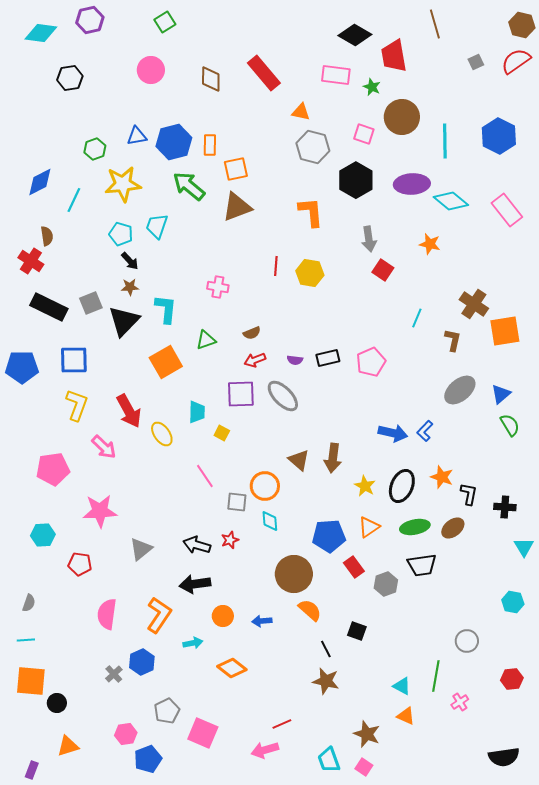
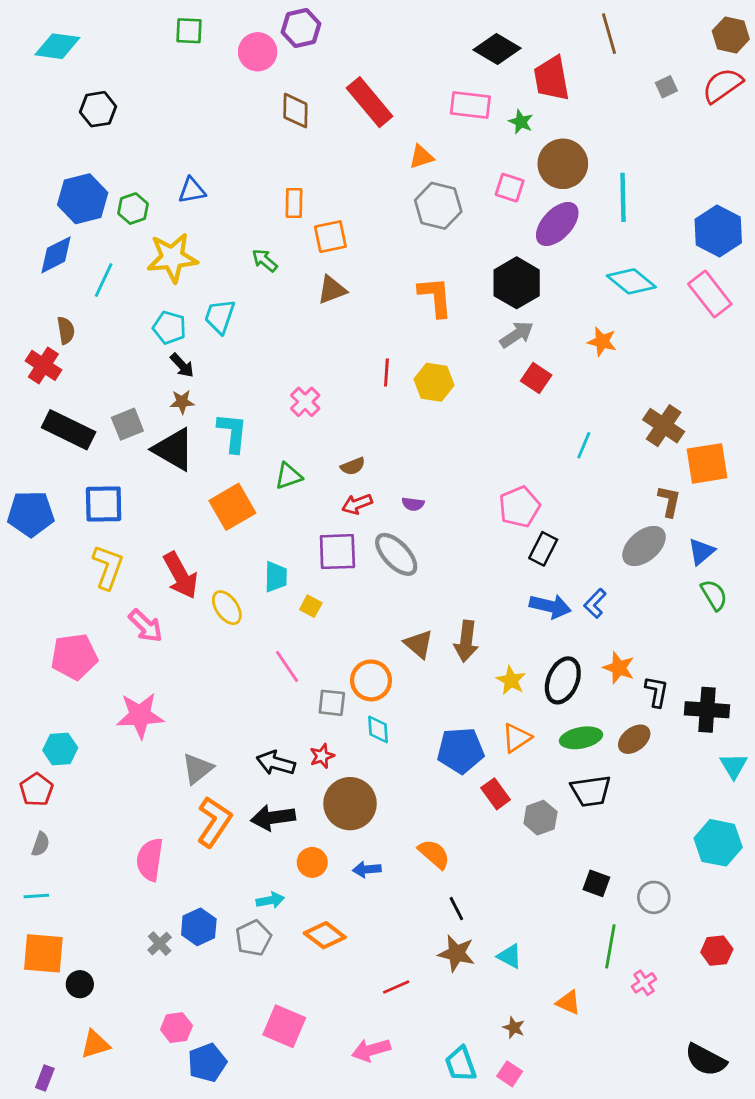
purple hexagon: (90, 20) -> (301, 28), moved
green square: (165, 22) -> (189, 31), moved, turned 35
pink circle: (151, 70) -> (258, 52), moved
orange triangle: (301, 112) -> (421, 157), turned -30
blue hexagon: (499, 136) -> (718, 231), moved
blue hexagon: (174, 142) -> (83, 199), moved
black hexagon: (356, 180) -> (517, 283), moved
purple ellipse: (412, 184) -> (557, 224), moved, turned -44
green arrow: (189, 186) -> (265, 260), size x0.6
brown triangle: (237, 207) -> (332, 290), size x0.7
gray arrow: (369, 239) -> (517, 335), turned -115
pink cross: (218, 287) -> (305, 402), turned 35
black triangle: (124, 321) -> (174, 449), turned -44
brown L-shape: (453, 340) -> (669, 501), moved
black rectangle: (328, 358) -> (543, 549), moved, turned -50
black cross: (505, 507) -> (707, 710), size x1.4
red pentagon: (80, 564) -> (36, 790), moved, turned 30
brown circle: (294, 574) -> (350, 804), moved
cyan hexagon: (513, 602) -> (718, 843), size x1.5
orange L-shape: (159, 615) -> (214, 822), moved
black square: (357, 631) -> (596, 883), moved
cyan triangle: (402, 686) -> (510, 956), moved
gray pentagon: (167, 711) -> (253, 938), moved
red line: (282, 724) -> (396, 987), moved
brown star: (367, 734) -> (514, 1028), size x0.6
black semicircle: (504, 757) -> (706, 1060), turned 36

